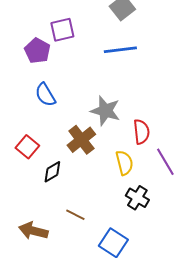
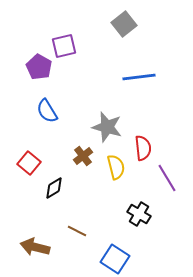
blue line: (120, 50) -> (139, 77), moved
brown cross: (81, 140) -> (83, 156), size x0.7
yellow semicircle: (124, 163) -> (116, 167), moved

